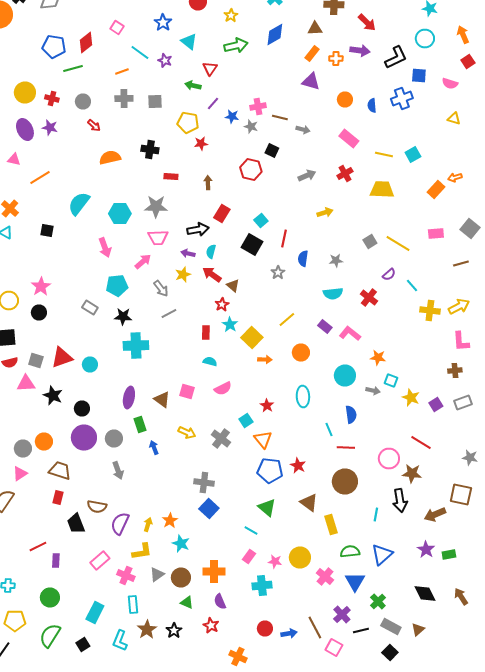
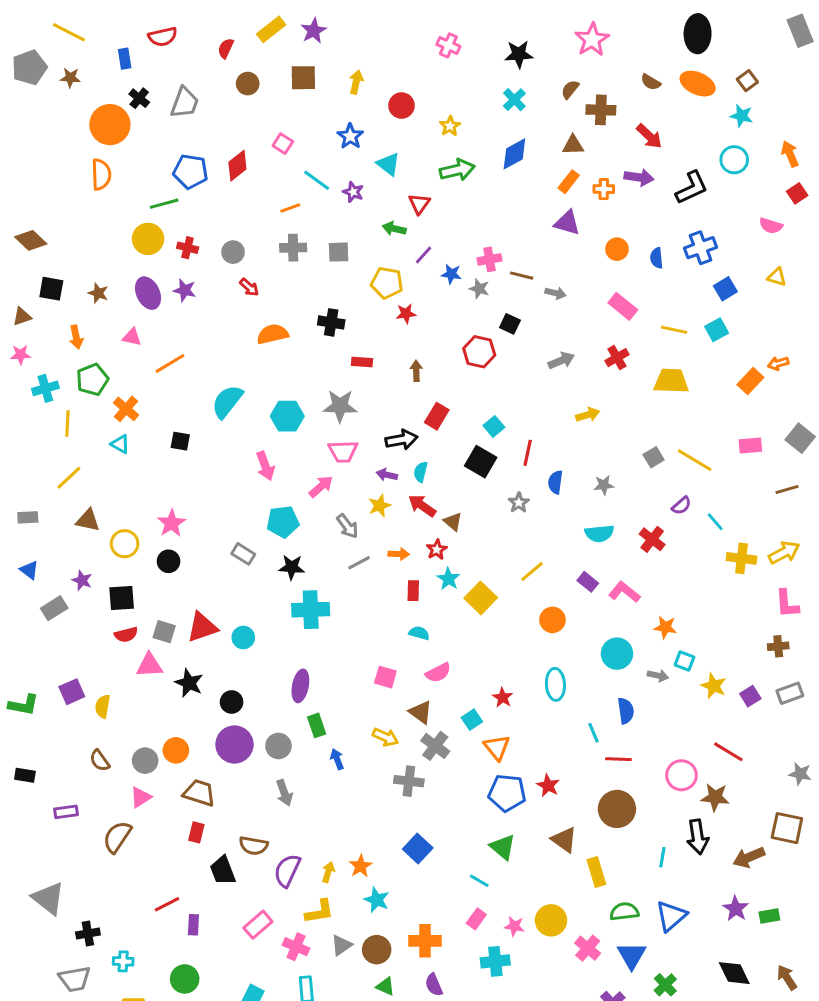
green line: (73, 68) -> (164, 204), moved
blue square: (419, 76) -> (725, 289), moved, turned -35
orange arrow: (265, 360) -> (399, 554), moved
brown triangle: (162, 400) -> (421, 712), moved
gray cross: (204, 482) -> (409, 781), moved

